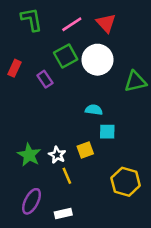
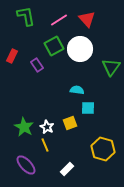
green triangle: (135, 82) -> (111, 67), turned -42
yellow line: (67, 176) -> (45, 145), moved
purple ellipse: (32, 201) -> (26, 165), turned -70
white rectangle: (63, 214) -> (67, 169), moved, turned -32

